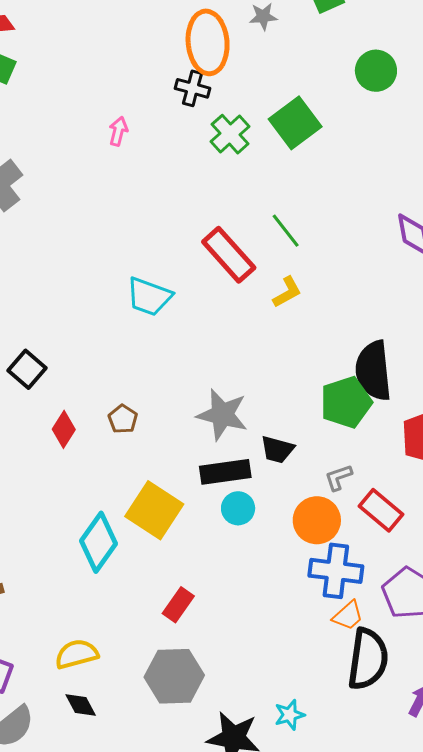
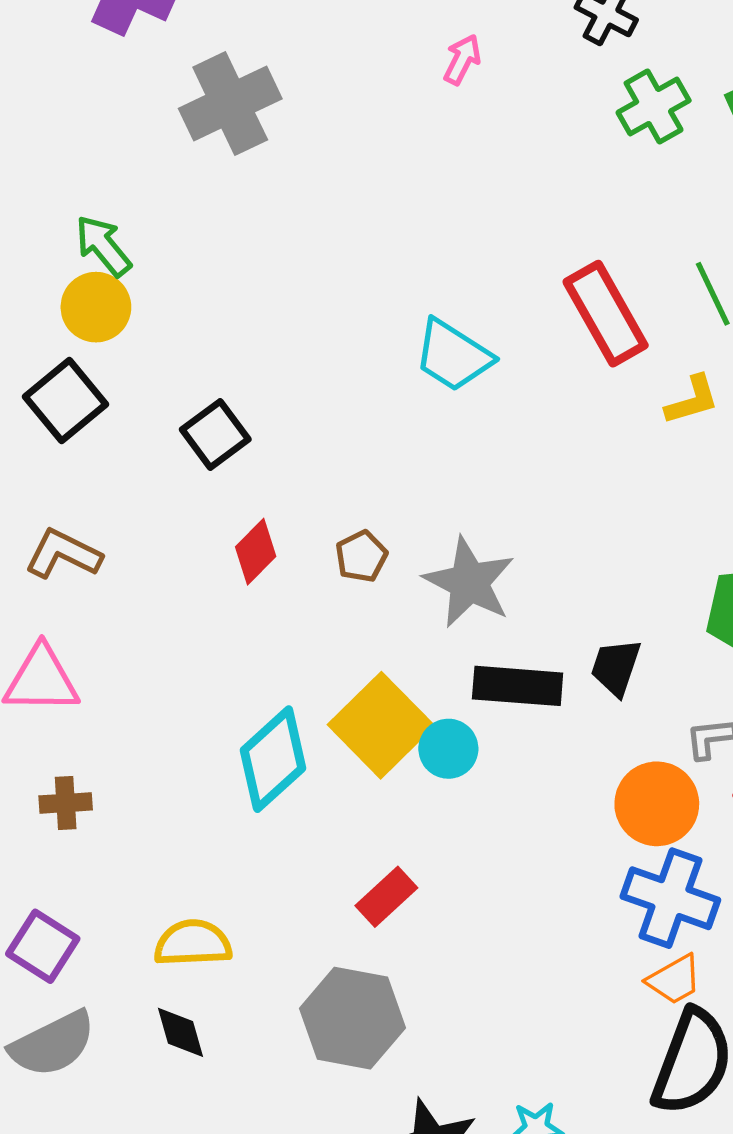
gray star: (222, 415) -> (469, 582), moved
black trapezoid: (277, 449) -> (616, 667), turned 81
cyan circle: (238, 508) -> (448, 749), moved

